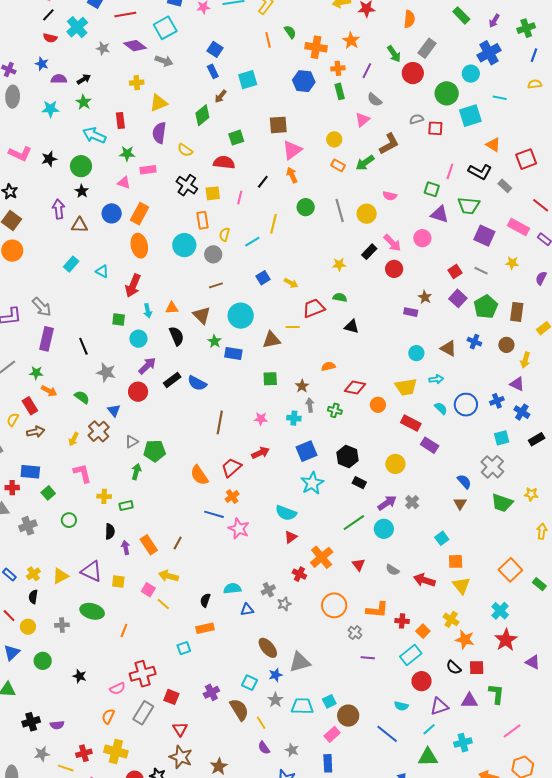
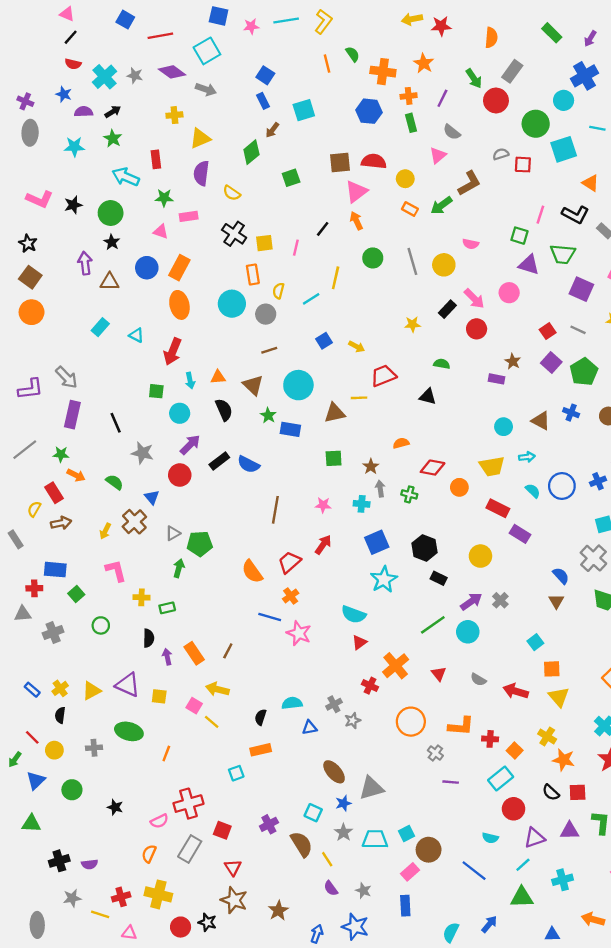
cyan cross: (77, 27) -> (104, 77), moved
red semicircle: (224, 162) -> (374, 161), moved
green semicircle: (340, 297) -> (442, 364), moved
red arrow: (260, 453) -> (323, 545), turned -30

